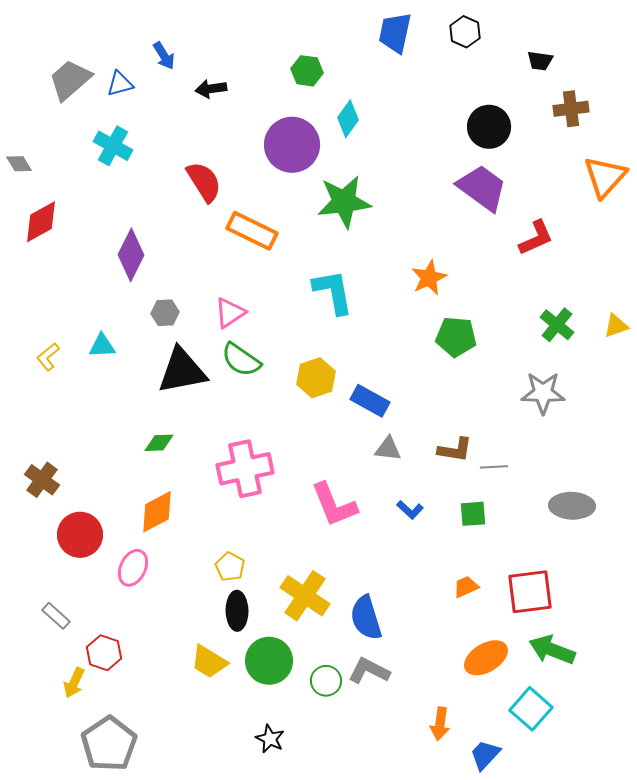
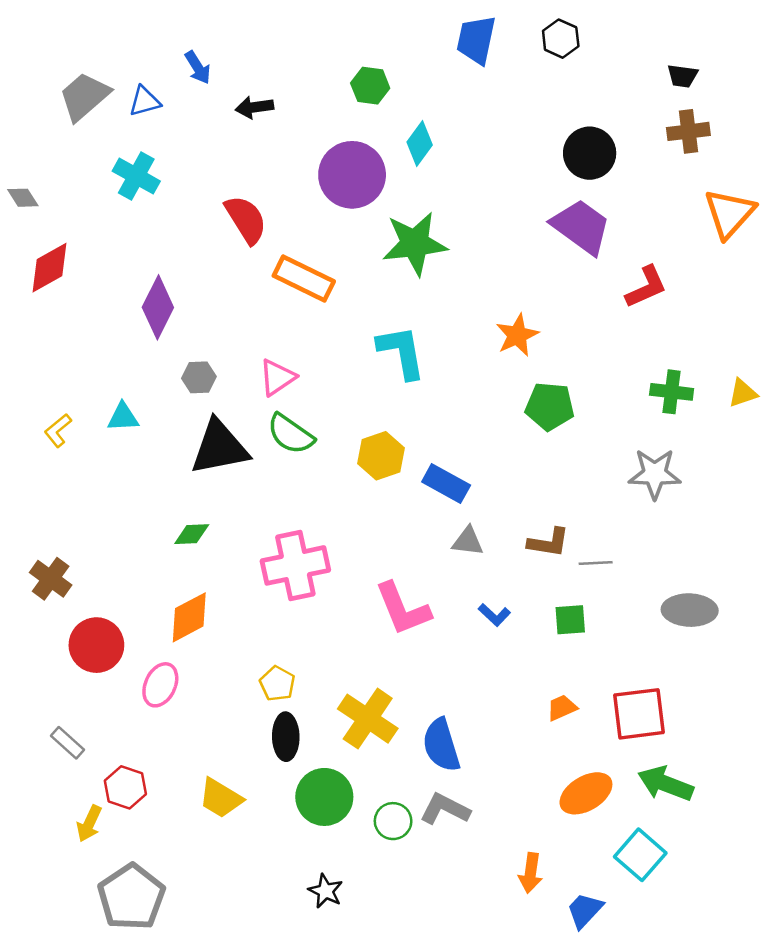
black trapezoid: (540, 61) -> (682, 76), moved
green cross: (557, 325) -> (672, 392), turned -32
yellow trapezoid: (209, 662) -> (221, 798), moved

